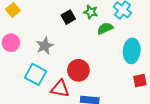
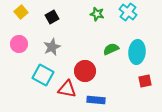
black square: (68, 17) -> (52, 17), moved
green semicircle: (105, 28) -> (111, 49), moved

